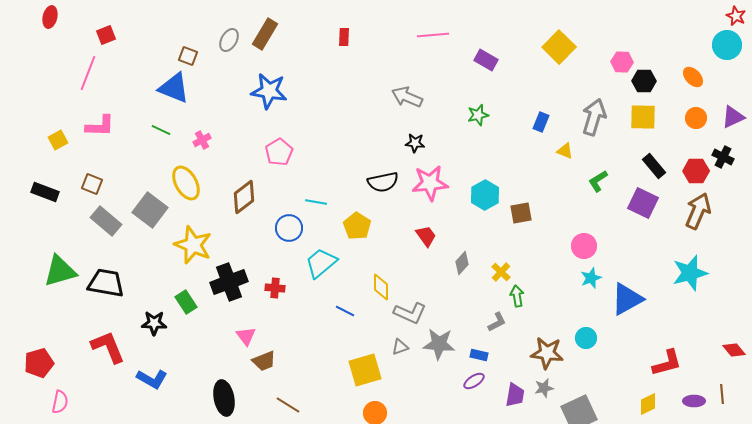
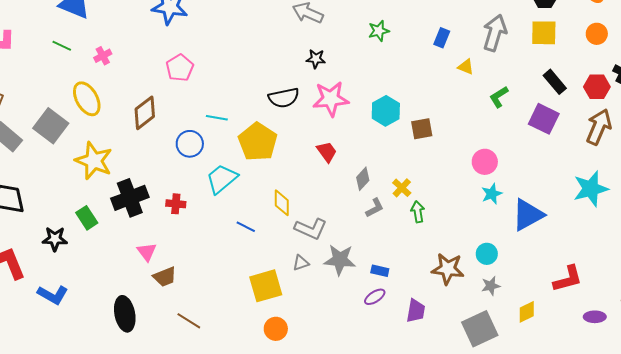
yellow pentagon: (357, 226) -> (258, 142), size x1.4
gray L-shape: (497, 322) -> (375, 208), moved
gray star: (544, 388) -> (491, 286), moved
yellow diamond: (648, 404) -> (527, 312), moved

